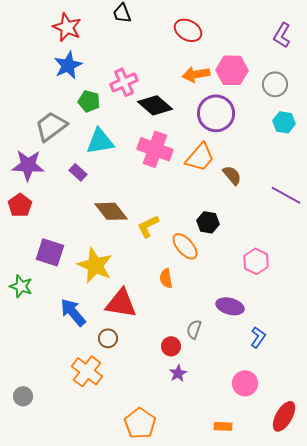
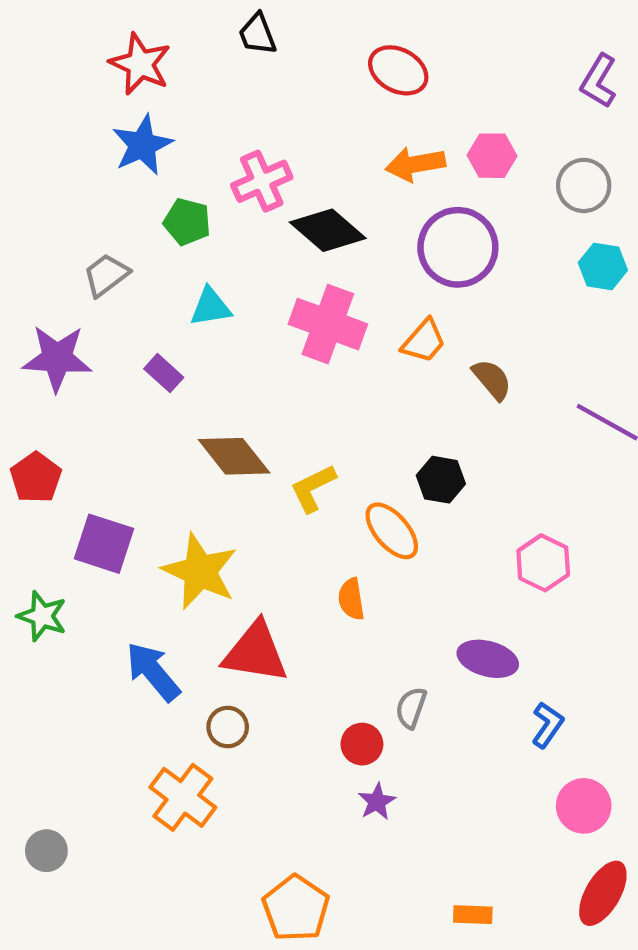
pink hexagon: (232, 70) -> (492, 156), size x0.7
gray trapezoid: (51, 126) -> (106, 275), size x0.7
cyan triangle: (100, 141) -> (211, 307), size x0.7
orange trapezoid: (200, 157) -> (424, 341), size x0.7
red pentagon: (20, 205) -> (36, 478), moved
pink circle: (245, 383) -> (584, 806), moved

